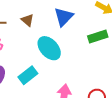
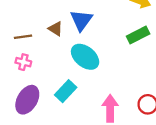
blue triangle: (64, 17) -> (81, 20), moved

